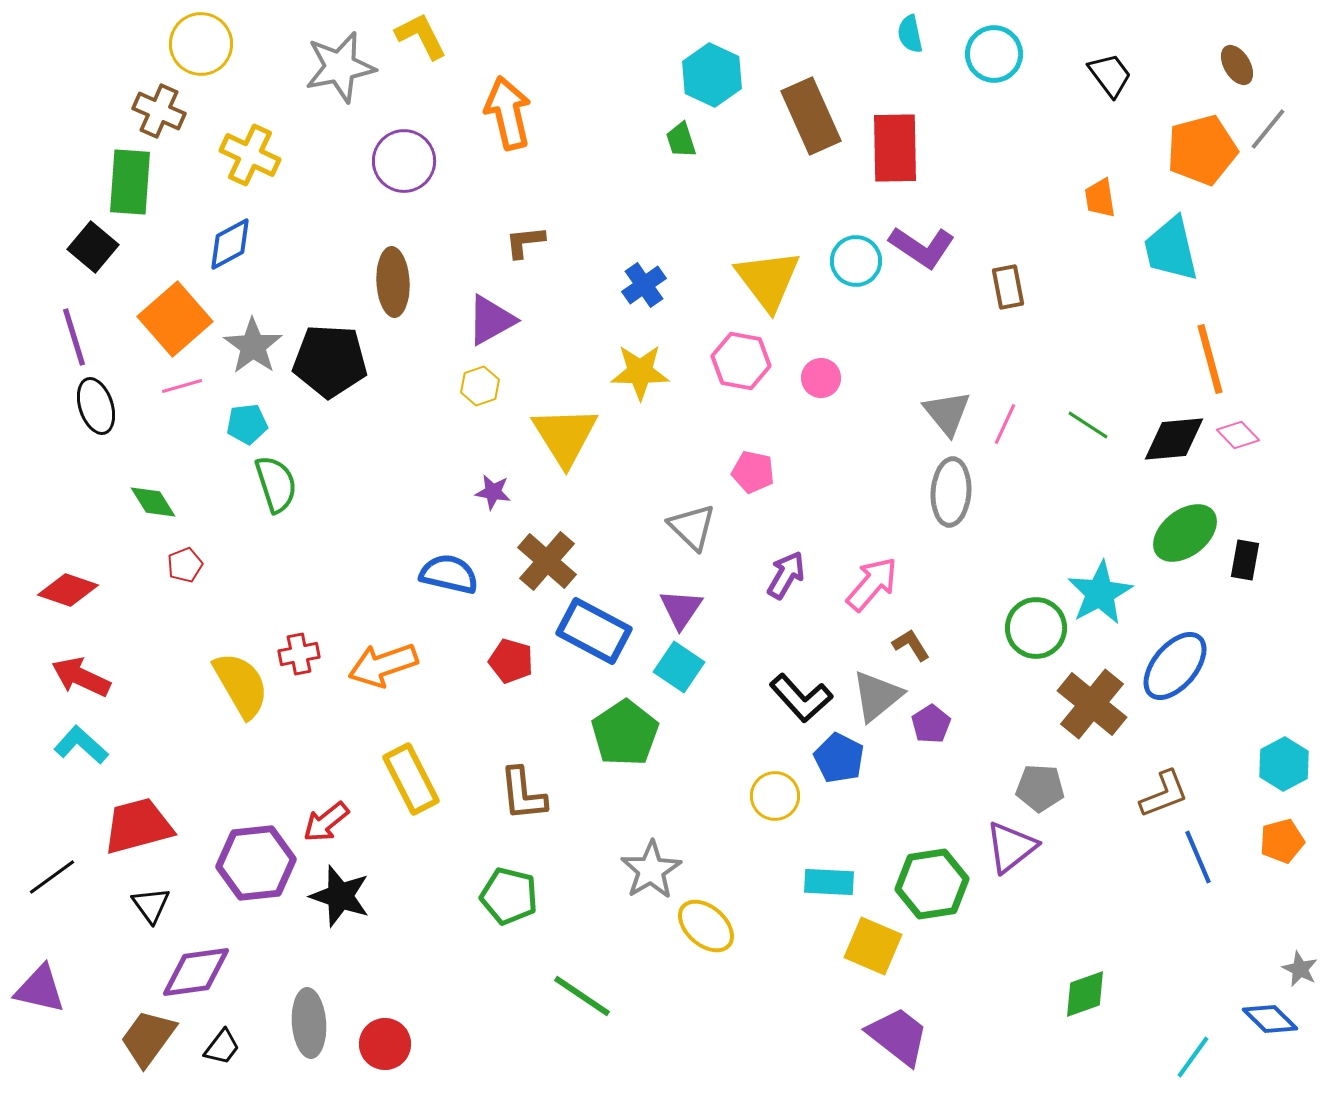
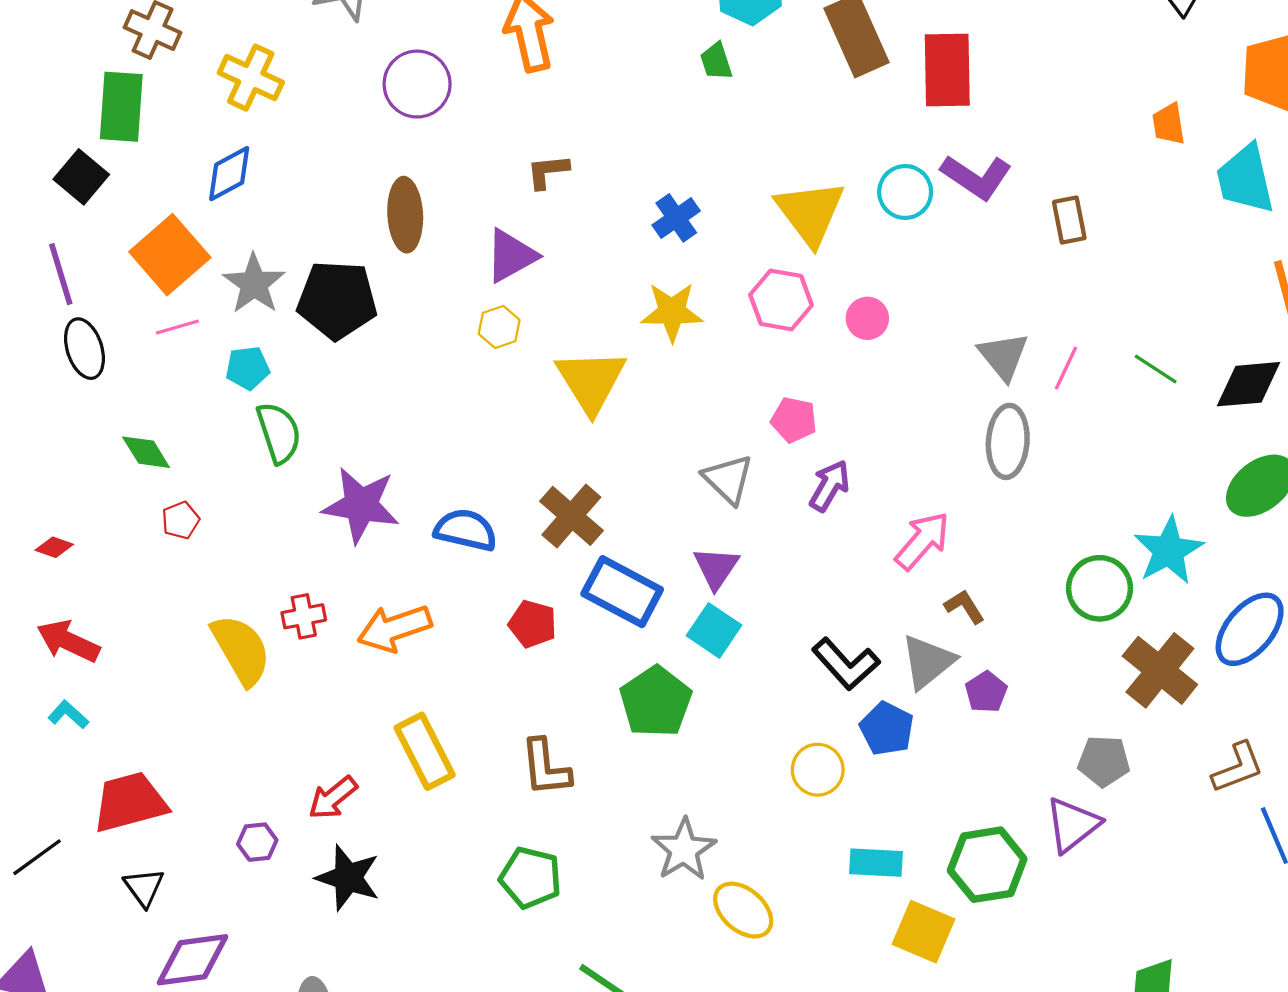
purple star: (493, 492) -> (361, 505), moved, size x2.0
purple arrow: (786, 575) -> (830, 486), moved
red diamond: (68, 590) -> (54, 547), size x0.6
cyan L-shape: (81, 745) -> (68, 715), size x0.7
purple hexagon: (256, 863) -> (257, 842), size x0.5

